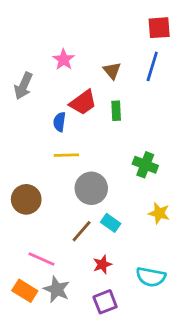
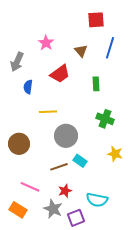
red square: (159, 28) -> (96, 20), moved
green rectangle: (116, 111) -> (96, 84), moved
blue semicircle: (59, 122) -> (28, 87), moved
brown line: (82, 231) -> (59, 167), turned 30
red star: (102, 264) -> (65, 191), moved
cyan semicircle: (151, 277) -> (97, 200), moved
gray star: (57, 289) -> (53, 209), moved

